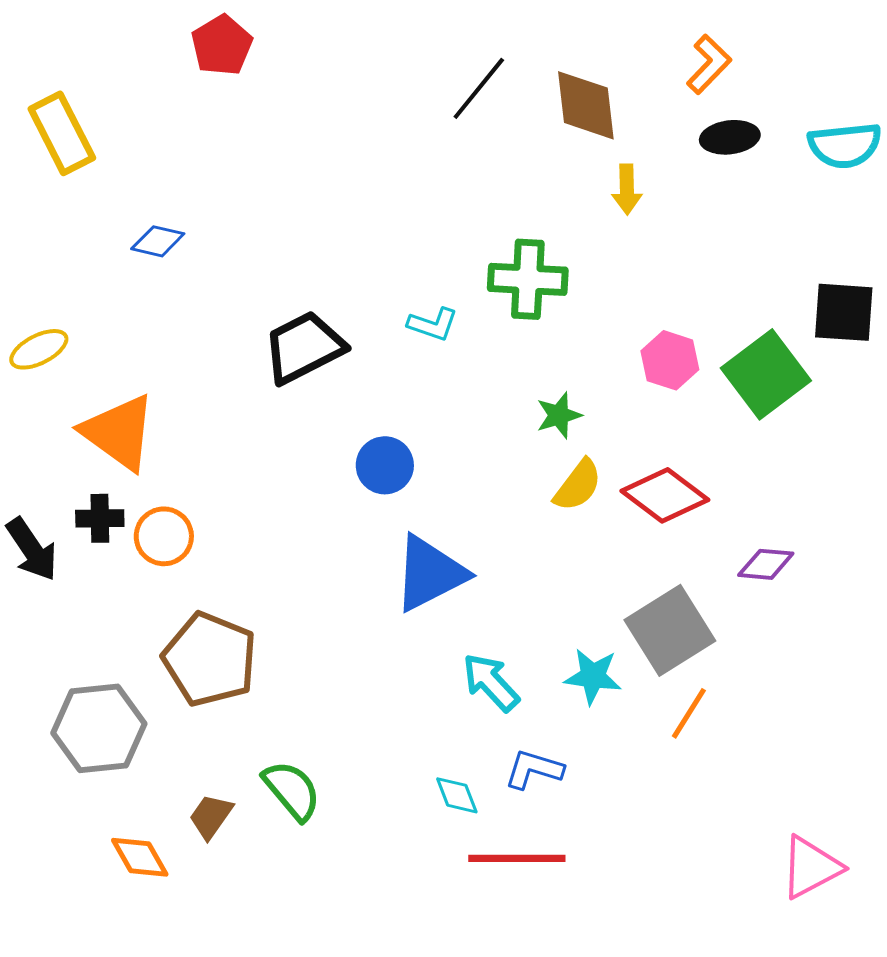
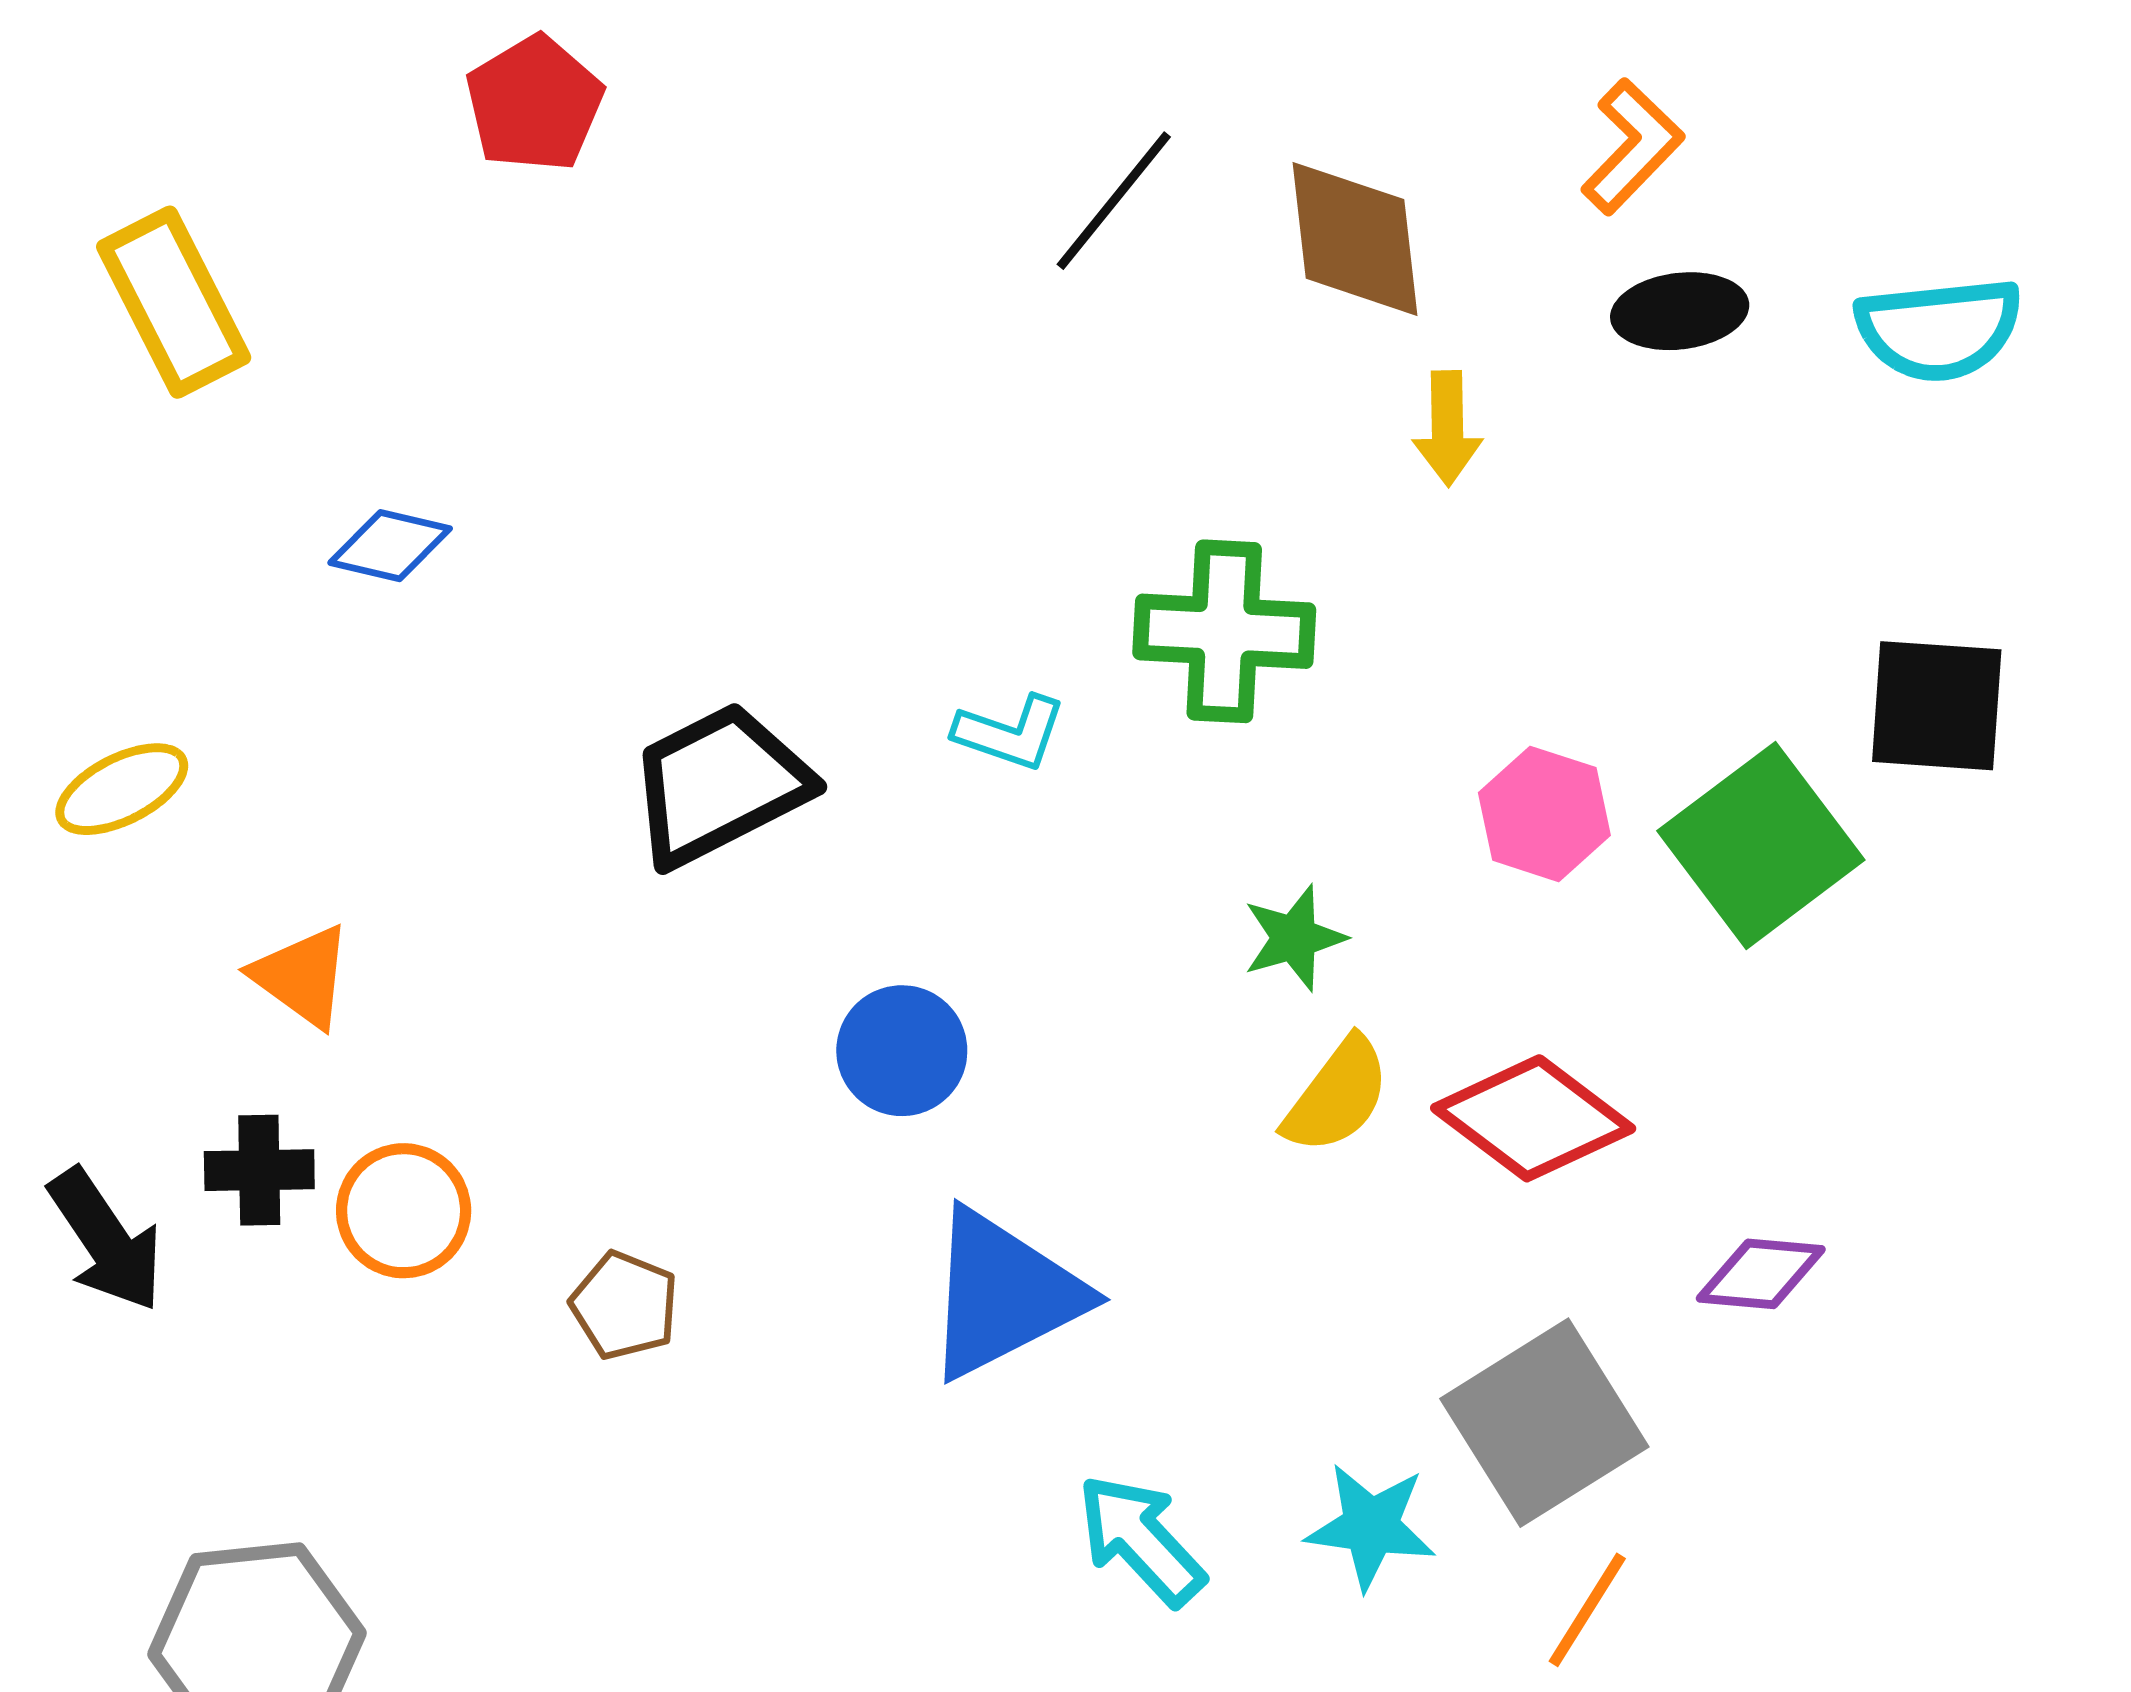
orange triangle: (119, 432) -> (302, 976), size x0.6
brown pentagon: (210, 659) -> (625, 1305), moved, size x0.5

